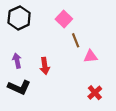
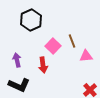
black hexagon: (19, 18) -> (31, 20), moved
pink square: (64, 19) -> (53, 46), moved

